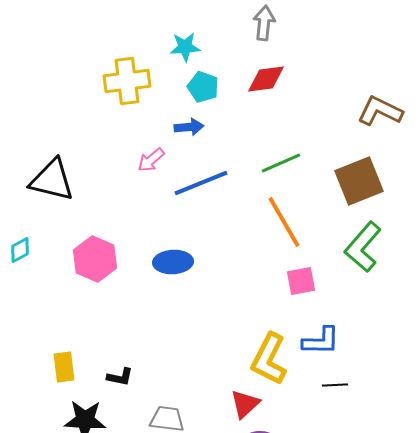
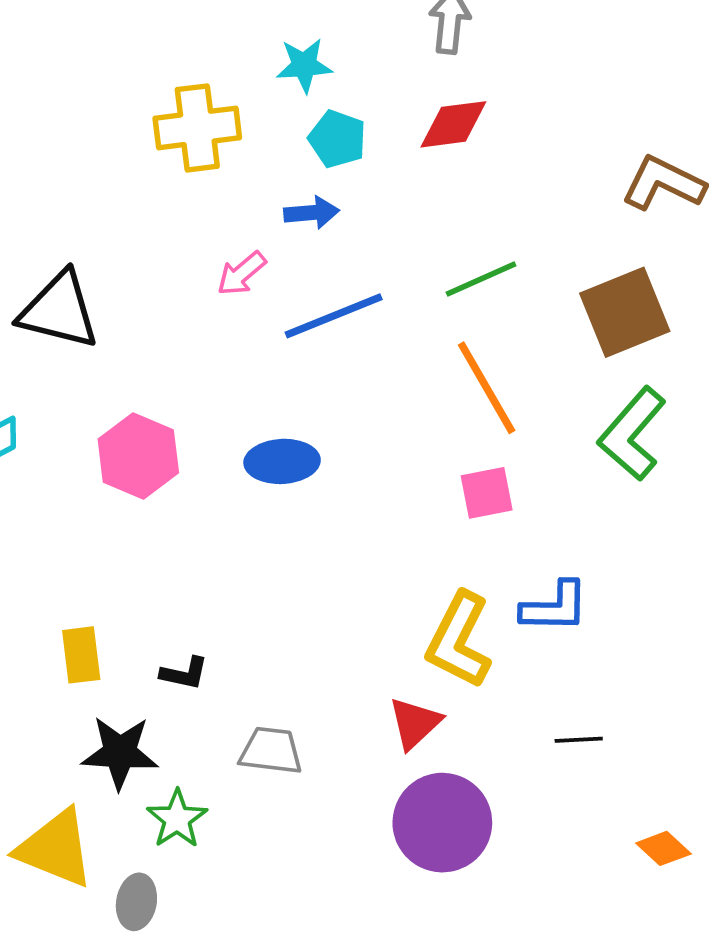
pink square: (301, 281) -> (487, 493), moved
black line: (335, 385) -> (579, 740), moved

